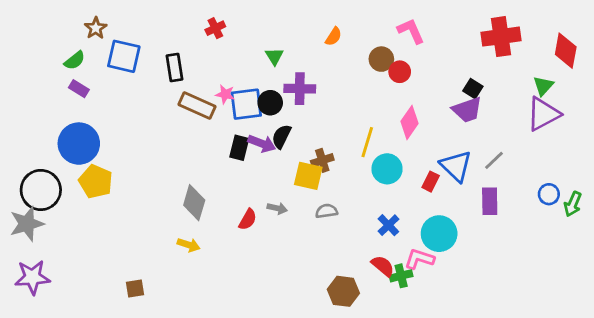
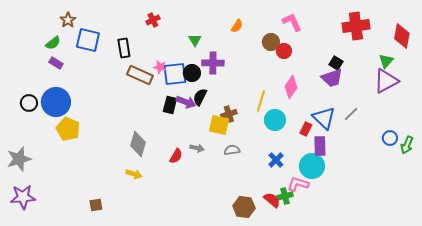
black circle: (41, 190) -> (29, 103), moved, size x0.6
purple rectangle: (490, 201) -> (320, 146), moved
red semicircle: (383, 266) -> (272, 200), moved

